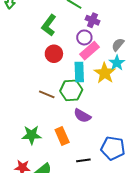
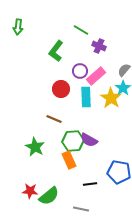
purple circle: (84, 37) -> (80, 71), moved
red circle: (54, 54) -> (61, 89), moved
green hexagon: (71, 90) -> (73, 141), moved
green star: (32, 135) -> (35, 147), moved, turned 30

